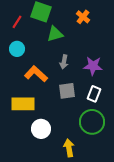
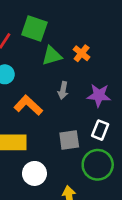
orange cross: (83, 17) -> (82, 53), moved
gray square: (67, 91) -> (69, 140), moved

